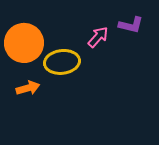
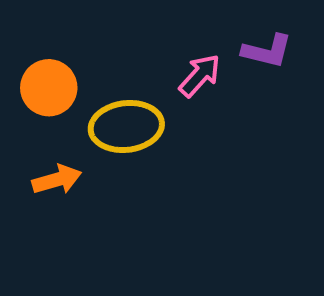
orange circle: (24, 43) -> (49, 88), size x0.7

